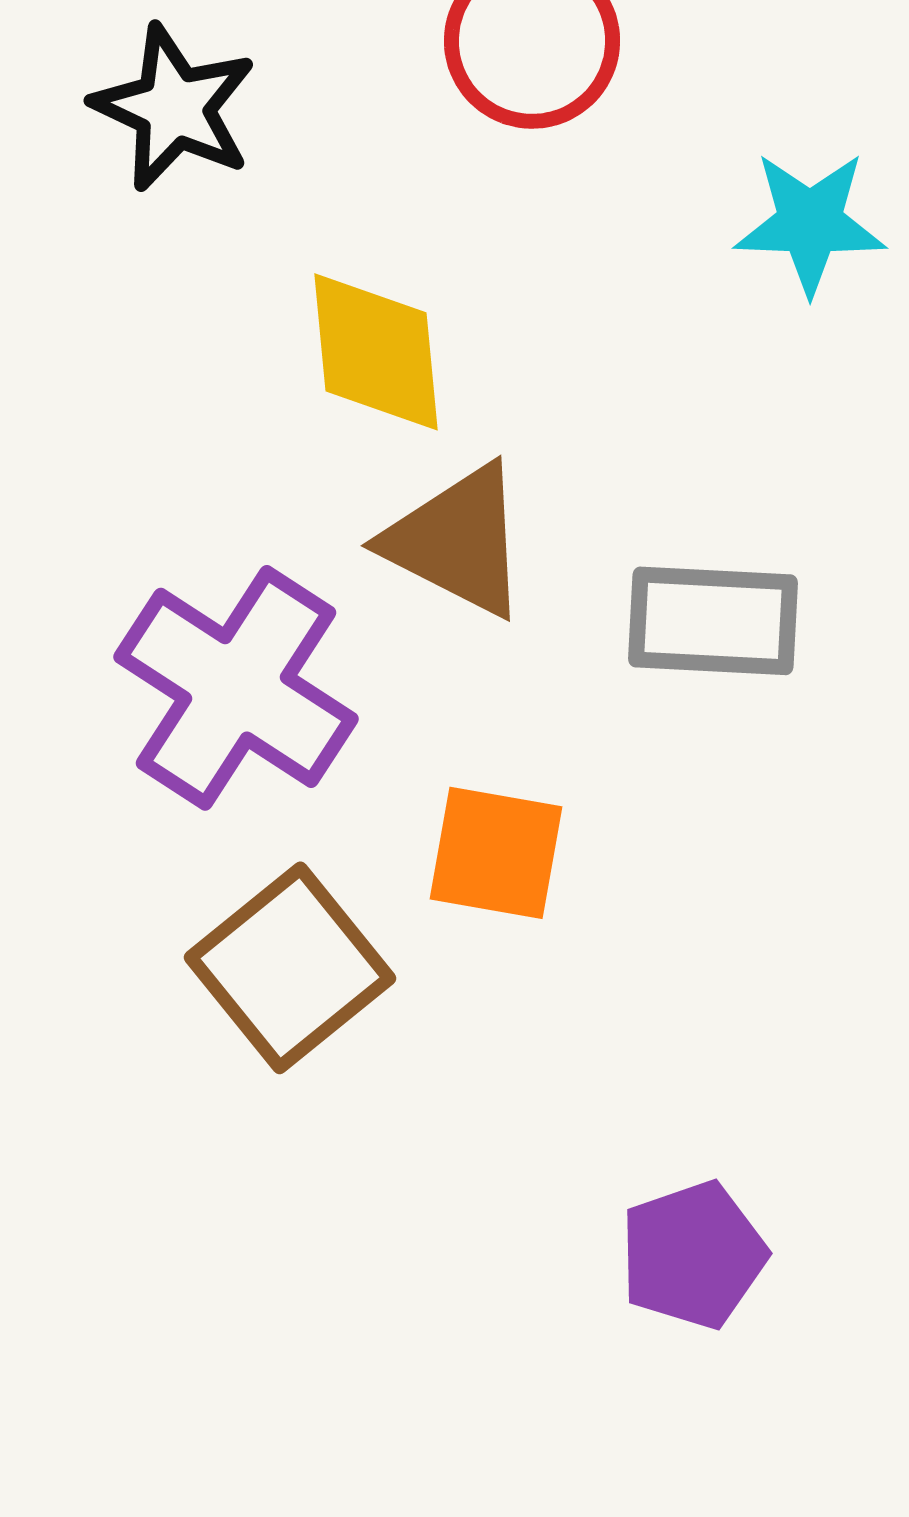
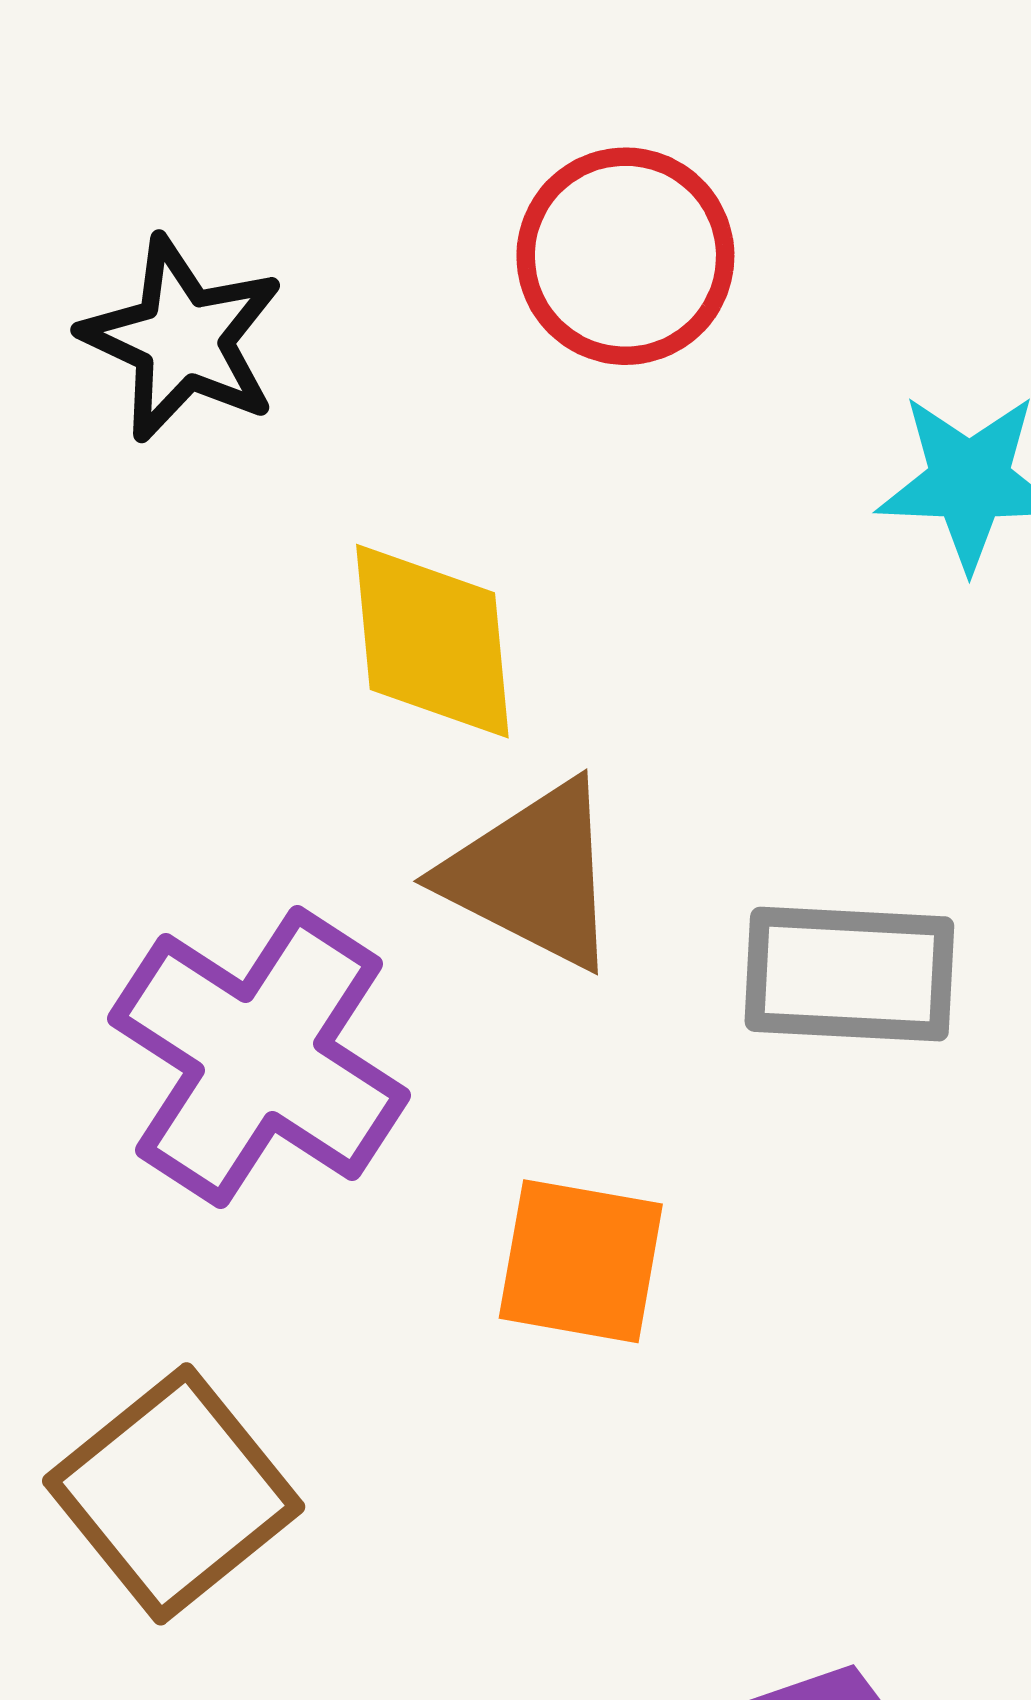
brown square: (290, 968) -> (174, 1494), moved

